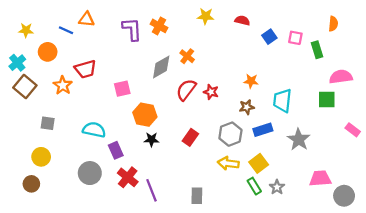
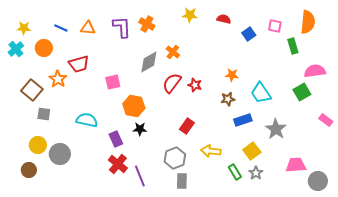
orange triangle: (87, 19) -> (88, 28), moved
orange semicircle: (333, 24) -> (308, 22), size x1.6
pink square: (295, 38) -> (275, 26), moved
cyan cross: (17, 63) -> (16, 49), moved
brown square: (25, 86) -> (32, 90), moved
green square: (327, 99) -> (302, 92), turned -30
cyan trapezoid: (282, 101) -> (261, 93), turned -40
gray hexagon: (230, 134) -> (175, 158), moved
red rectangle: (190, 137) -> (187, 126), moved
purple rectangle: (116, 150) -> (116, 139), moved
yellow square: (259, 163) -> (252, 151), moved
gray circle: (90, 173) -> (60, 154), moved

